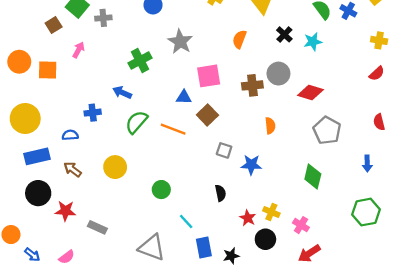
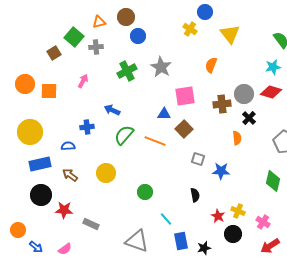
black cross: (284, 34) -> (249, 118), moved
pink arrow: (78, 50) -> (83, 81), moved
green cross: (140, 61) -> (127, 71), moved
red diamond: (310, 92) -> (271, 92), moved

